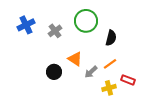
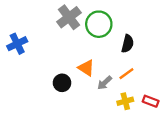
blue cross: (26, 25) -> (17, 44), moved
gray cross: (55, 31) -> (69, 17), moved, size x1.5
red rectangle: (128, 80) -> (151, 101), moved

